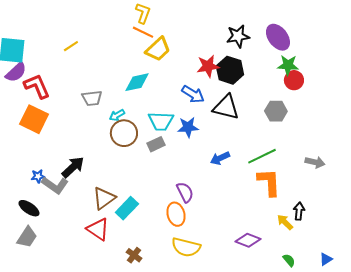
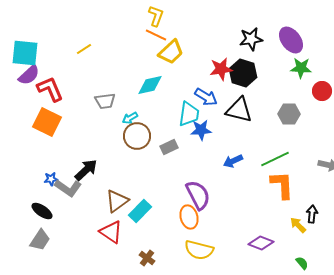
red circle: (294, 80) -> (322, 91), moved
cyan trapezoid: (161, 121) -> (189, 114), moved, turned -84
purple semicircle: (185, 192) -> (198, 195), size x1.4

